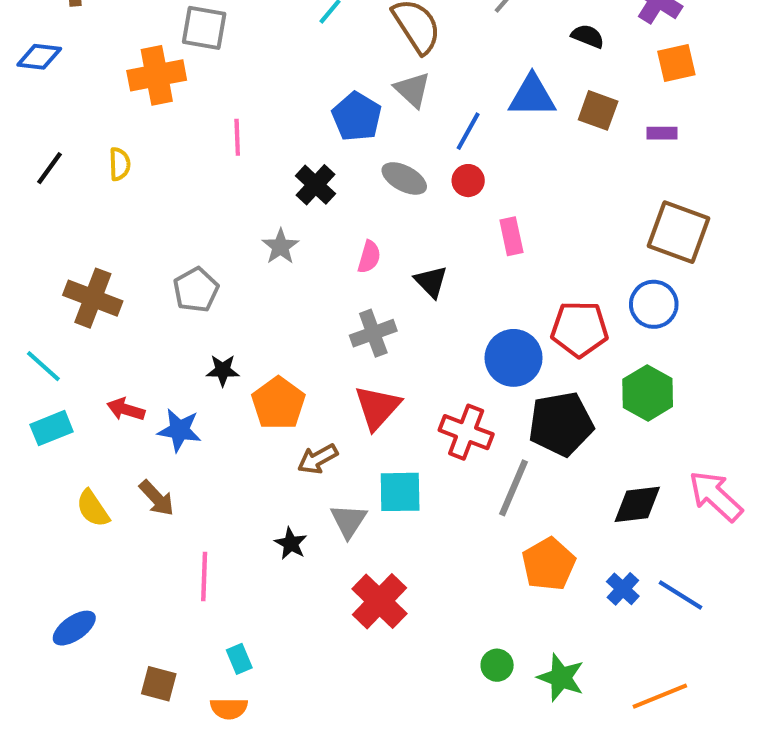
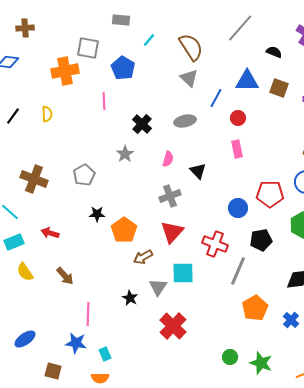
blue pentagon: (357, 117) -> (123, 68), moved
gray ellipse: (404, 178) -> (185, 121), turned -40
red circle: (468, 181) -> (238, 118), moved
blue circle: (514, 358) -> (238, 208), size x0.7
black pentagon: (561, 424) -> (261, 240), size x0.7
blue star: (179, 430) -> (76, 343), moved
yellow semicircle: (93, 508) -> (25, 272), moved
brown square: (159, 684) -> (53, 371), moved

